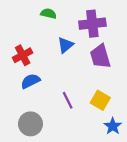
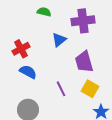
purple trapezoid: (100, 56) -> (84, 62), moved
blue semicircle: (30, 81) -> (28, 72), turned 54

